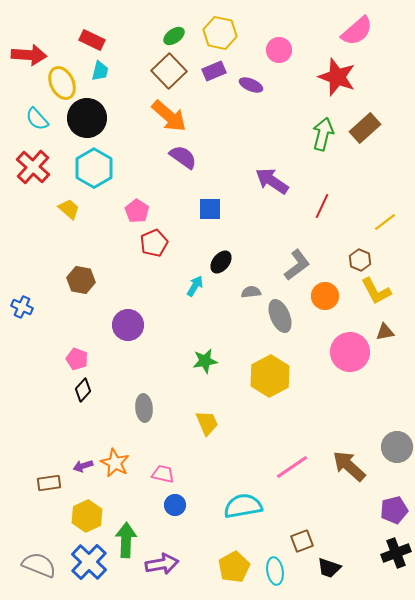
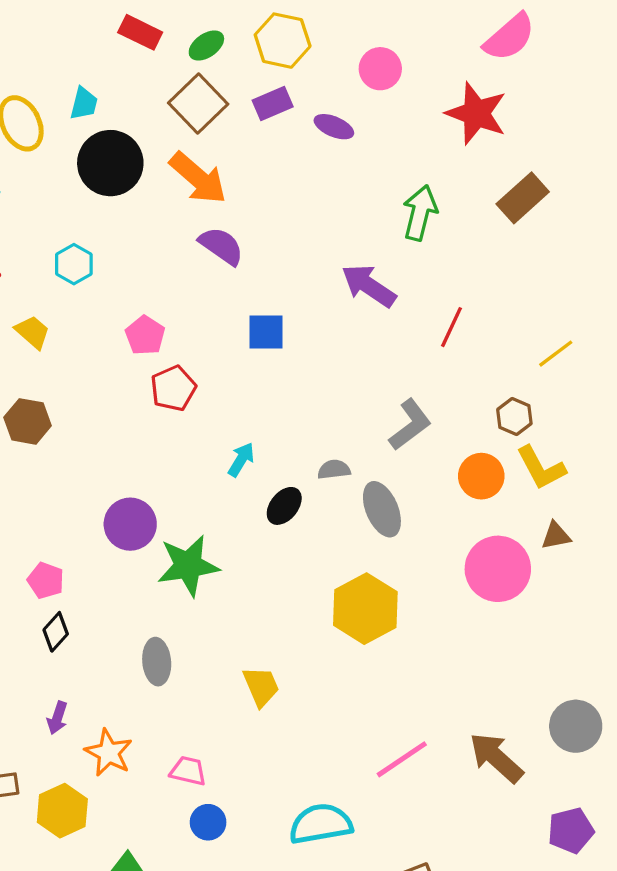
red rectangle: (92, 40) -> (140, 32), moved
black circle: (87, 118) -> (110, 163), moved
green arrow: (323, 134) -> (420, 213), moved
cyan hexagon: (94, 168) -> (74, 264), size x0.6
black ellipse: (221, 262) -> (284, 506), moved
brown hexagon: (81, 280) -> (28, 421), moved
orange circle: (325, 296) -> (481, 476), moved
green star: (205, 361) -> (188, 566), moved, size x1.5
purple arrow: (83, 466) -> (57, 718), moved, turned -54
yellow hexagon: (87, 516) -> (62, 811), moved

